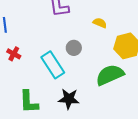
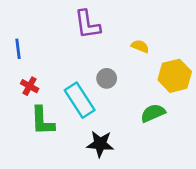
green semicircle: (110, 75) -> (153, 113), size x0.7
green L-shape: (29, 102) -> (42, 121), moved

